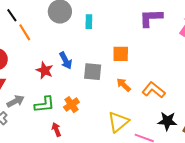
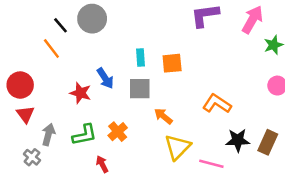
black line: (12, 15) -> (60, 25), moved
cyan rectangle: (89, 22) -> (140, 57), moved
orange arrow: (124, 85) -> (163, 116), moved
gray arrow: (15, 101) -> (48, 135), turned -42

